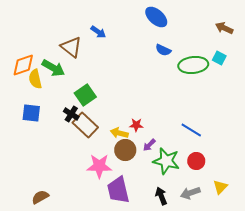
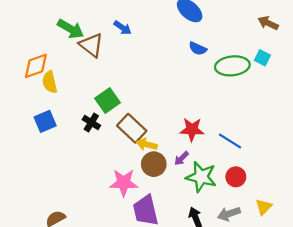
green arrow: (53, 68) -> (71, 29), moved
blue square: (31, 113) -> (45, 121), turned -30
brown rectangle: (85, 125) -> (132, 128), moved
red star: (136, 125) -> (192, 129), moved, size x1.5

